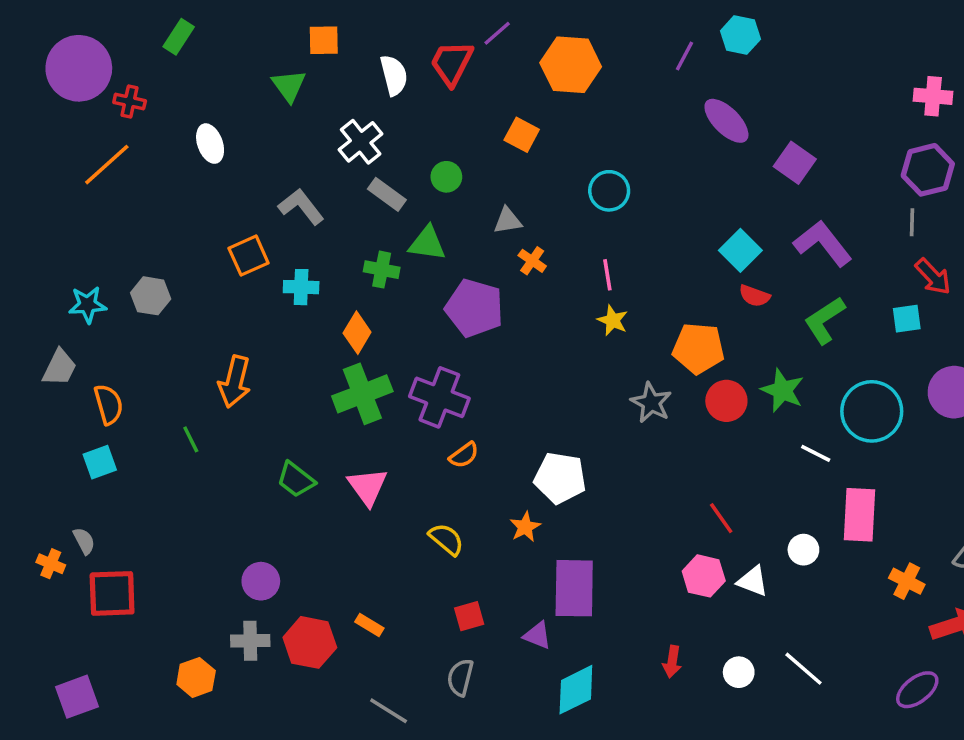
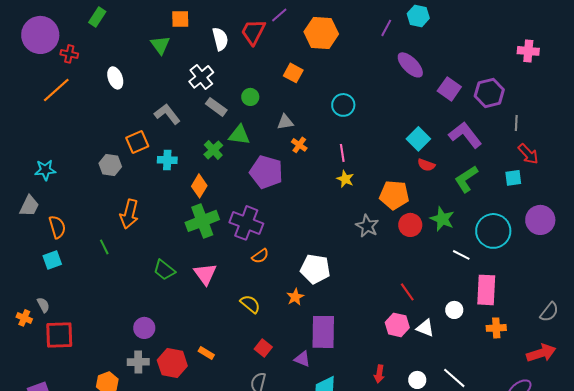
purple hexagon: (928, 170) -> (489, 93), moved
green cross: (382, 270) -> (213, 150), turned 36
gray hexagon: (151, 296) -> (110, 165), moved
orange cross: (907, 581) -> (496, 328), moved, turned -30
red square: (469, 616) -> (263, 348), turned -36

